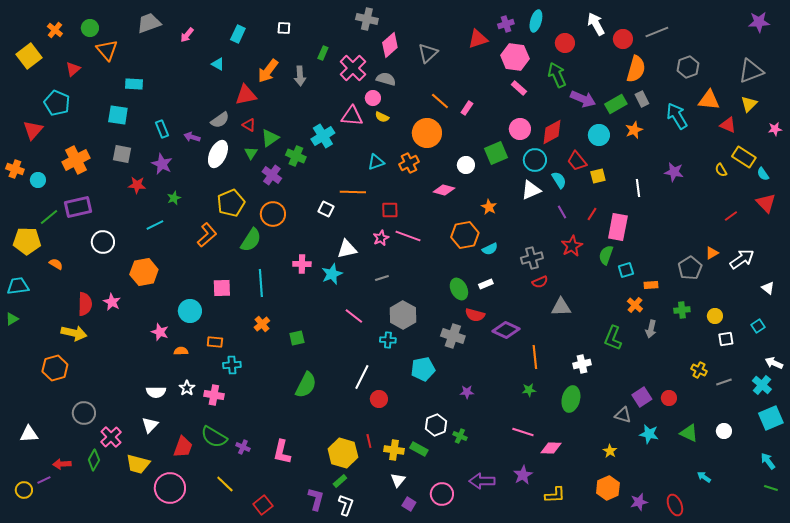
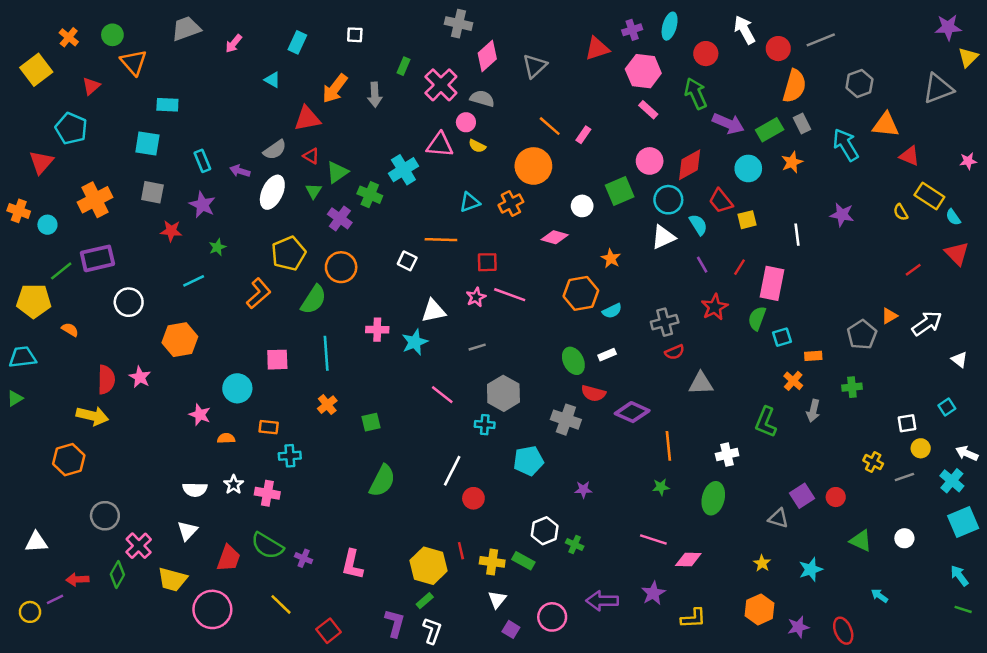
yellow triangle: (749, 104) -> (968, 57), moved
yellow circle: (715, 316) -> (921, 448), moved
cyan star: (649, 434) -> (811, 569), moved, turned -30

